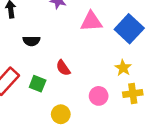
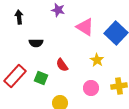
pink triangle: (91, 21) -> (85, 27), turned 36
yellow star: (123, 68) -> (97, 60), moved

